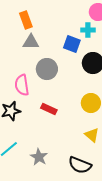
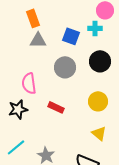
blue square: (72, 44) -> (71, 36), moved
gray circle: (47, 69) -> (65, 67), moved

